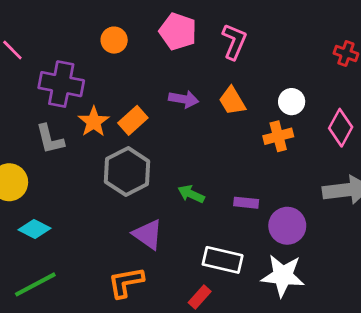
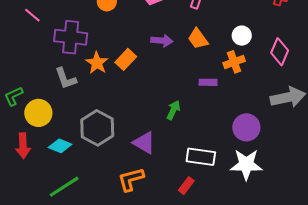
gray hexagon: (127, 172) -> (97, 128), moved
green arrow: (191, 194) -> (173, 110), turned 96
purple rectangle: (246, 203) -> (208, 82), moved

